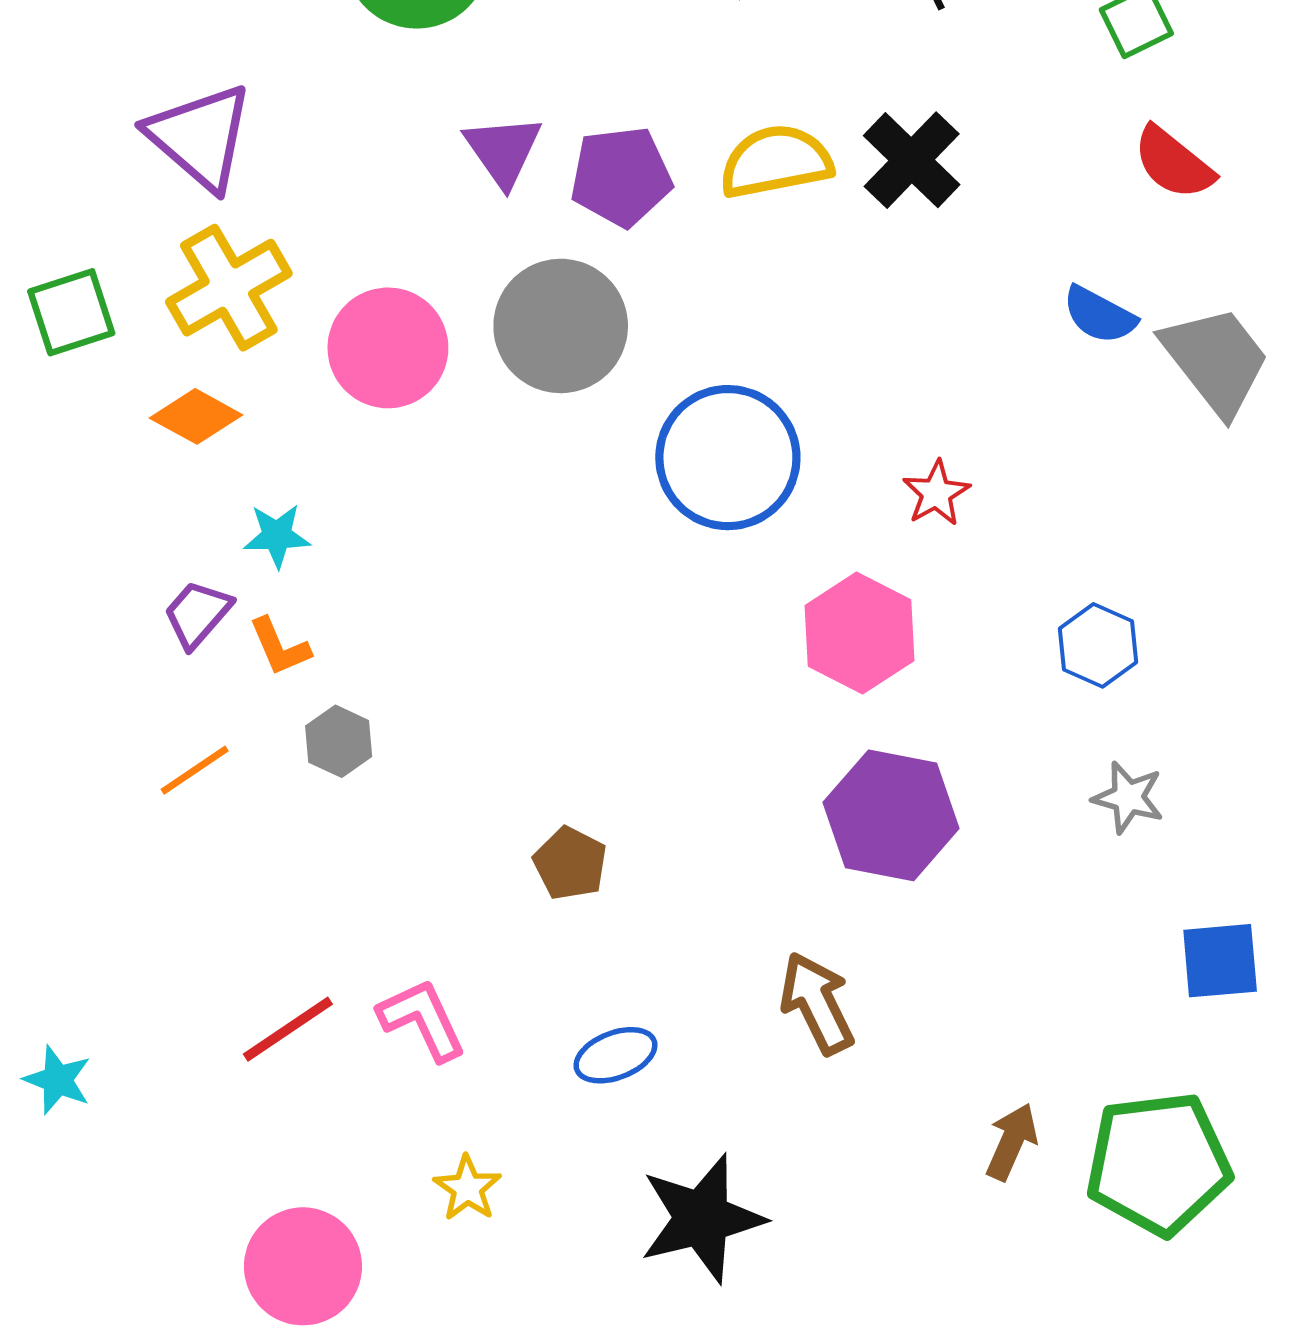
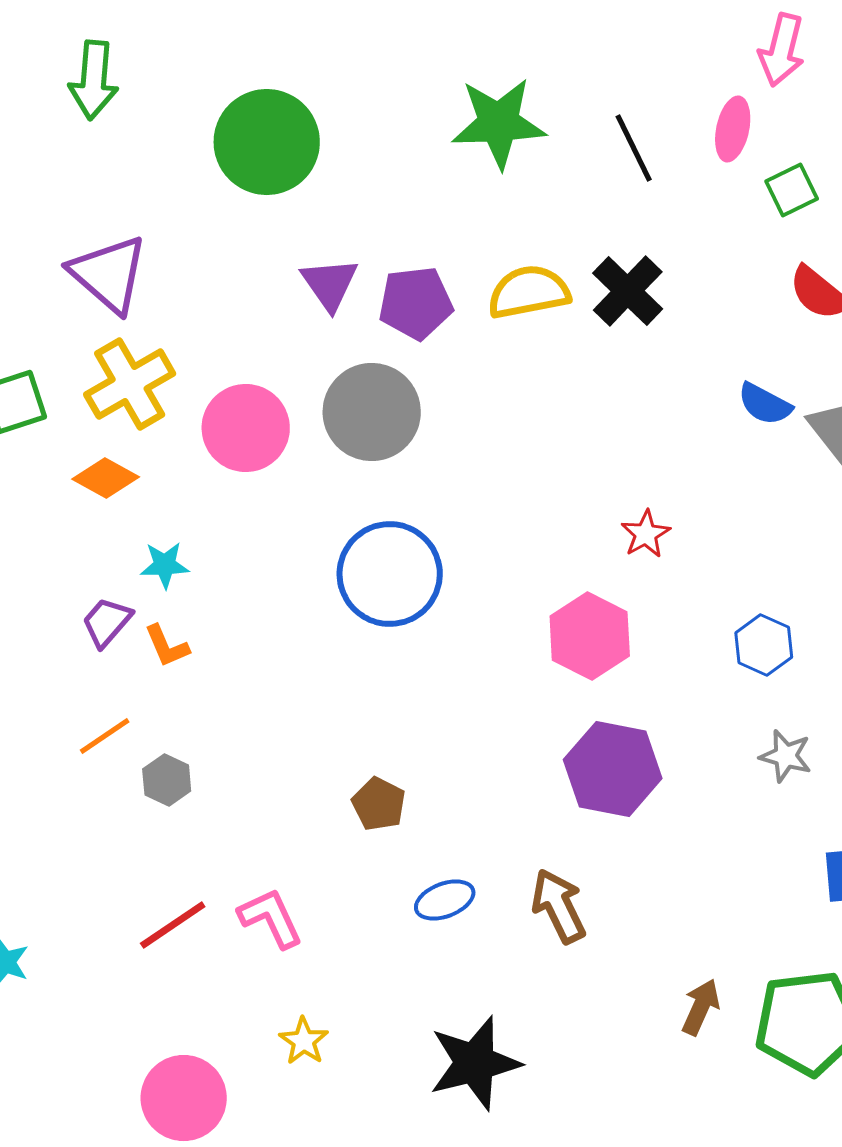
blue circle: (728, 458) -> (390, 574), moved
gray hexagon: (339, 741) -> (167, 780), moved
blue ellipse: (615, 1055) -> (445, 900), moved

